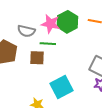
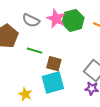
green line: (48, 44) -> (34, 51), moved
brown square: (37, 58) -> (54, 64), moved

